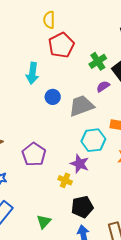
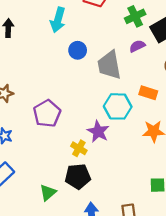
gray trapezoid: (81, 106) -> (109, 65), turned -88
black pentagon: (82, 207) -> (78, 176), moved

